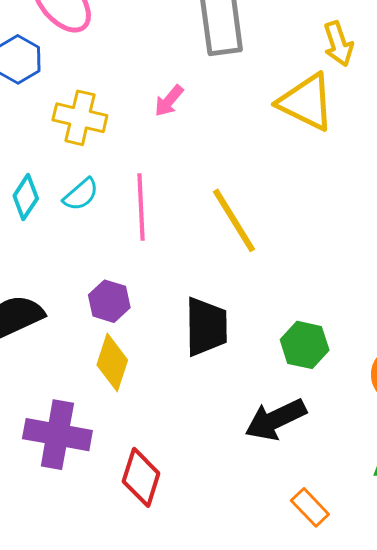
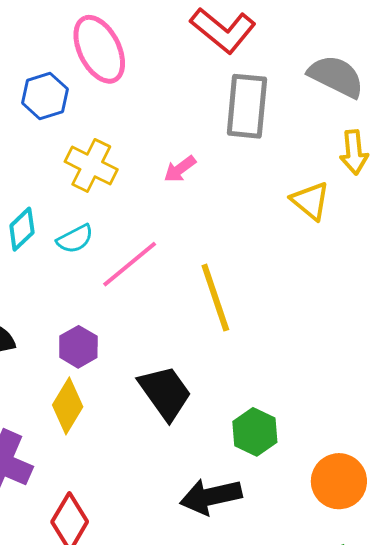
yellow triangle: (306, 102) -> (310, 201), size x0.7
pink line: (141, 207) -> (130, 264), turned 40
black trapezoid: (206, 327) -> (165, 393), turned -48

